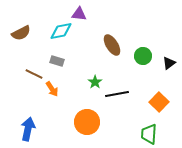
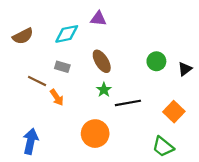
purple triangle: (79, 14) -> (98, 19), moved
brown ellipse: (112, 45) -> (102, 61), moved
green trapezoid: (149, 134) -> (163, 147), turned -55

